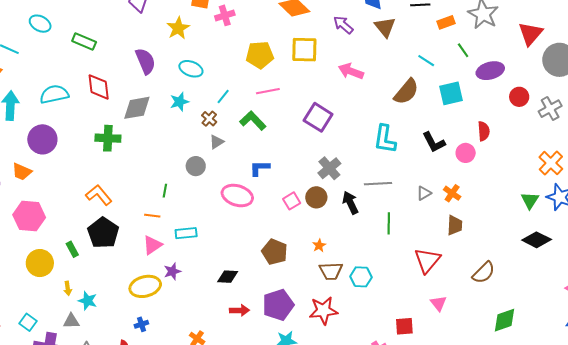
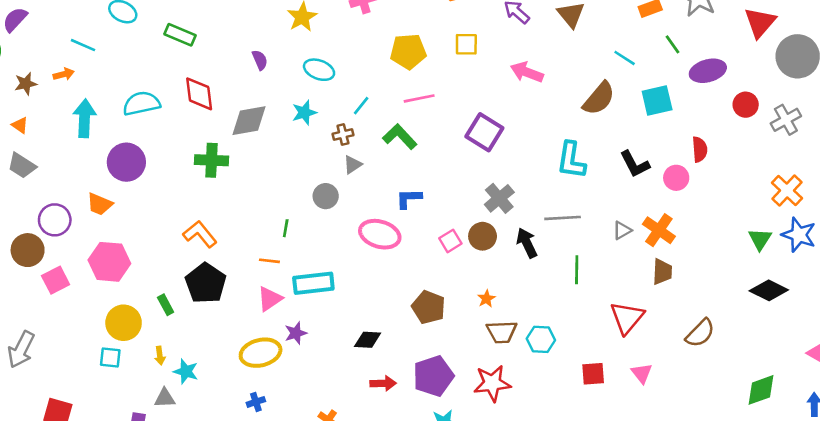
yellow square: (304, 50) -> (466, 44), size x0.7
purple semicircle: (145, 61) -> (260, 60), size x0.6
brown cross: (209, 119) -> (343, 134), turned 35
orange cross: (452, 193) -> (659, 230), size x1.4
cyan rectangle: (186, 233) -> (313, 283), size x1.4
green diamond: (505, 320) -> (761, 390), moved
cyan square: (28, 322) -> (110, 358), moved, turned -30
red square: (404, 326) -> (593, 374), moved

